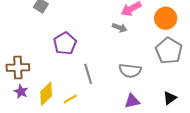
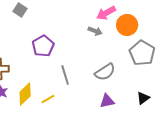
orange circle: (166, 18) -> (127, 25), moved
gray semicircle: (130, 71) -> (105, 72), turned -40

